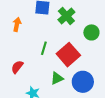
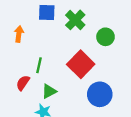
green line: (44, 48) -> (39, 65), moved
green triangle: (57, 78) -> (49, 91), moved

